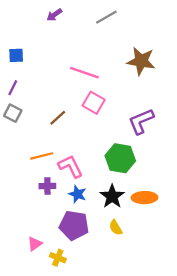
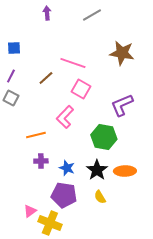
purple arrow: (54, 15) -> (47, 13), turned 120
brown line: (58, 118) -> (46, 78), moved
pink L-shape: (71, 166) -> (65, 117), moved, turned -110
yellow cross: (58, 258) -> (50, 223), size x1.6

